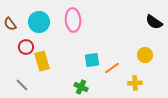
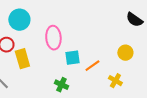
pink ellipse: (73, 20) -> (53, 38), moved
yellow cross: (135, 83) -> (115, 81), turned 32

